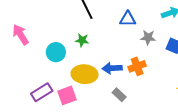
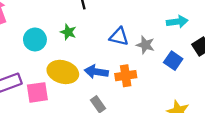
blue triangle: (128, 19) -> (119, 37), moved

